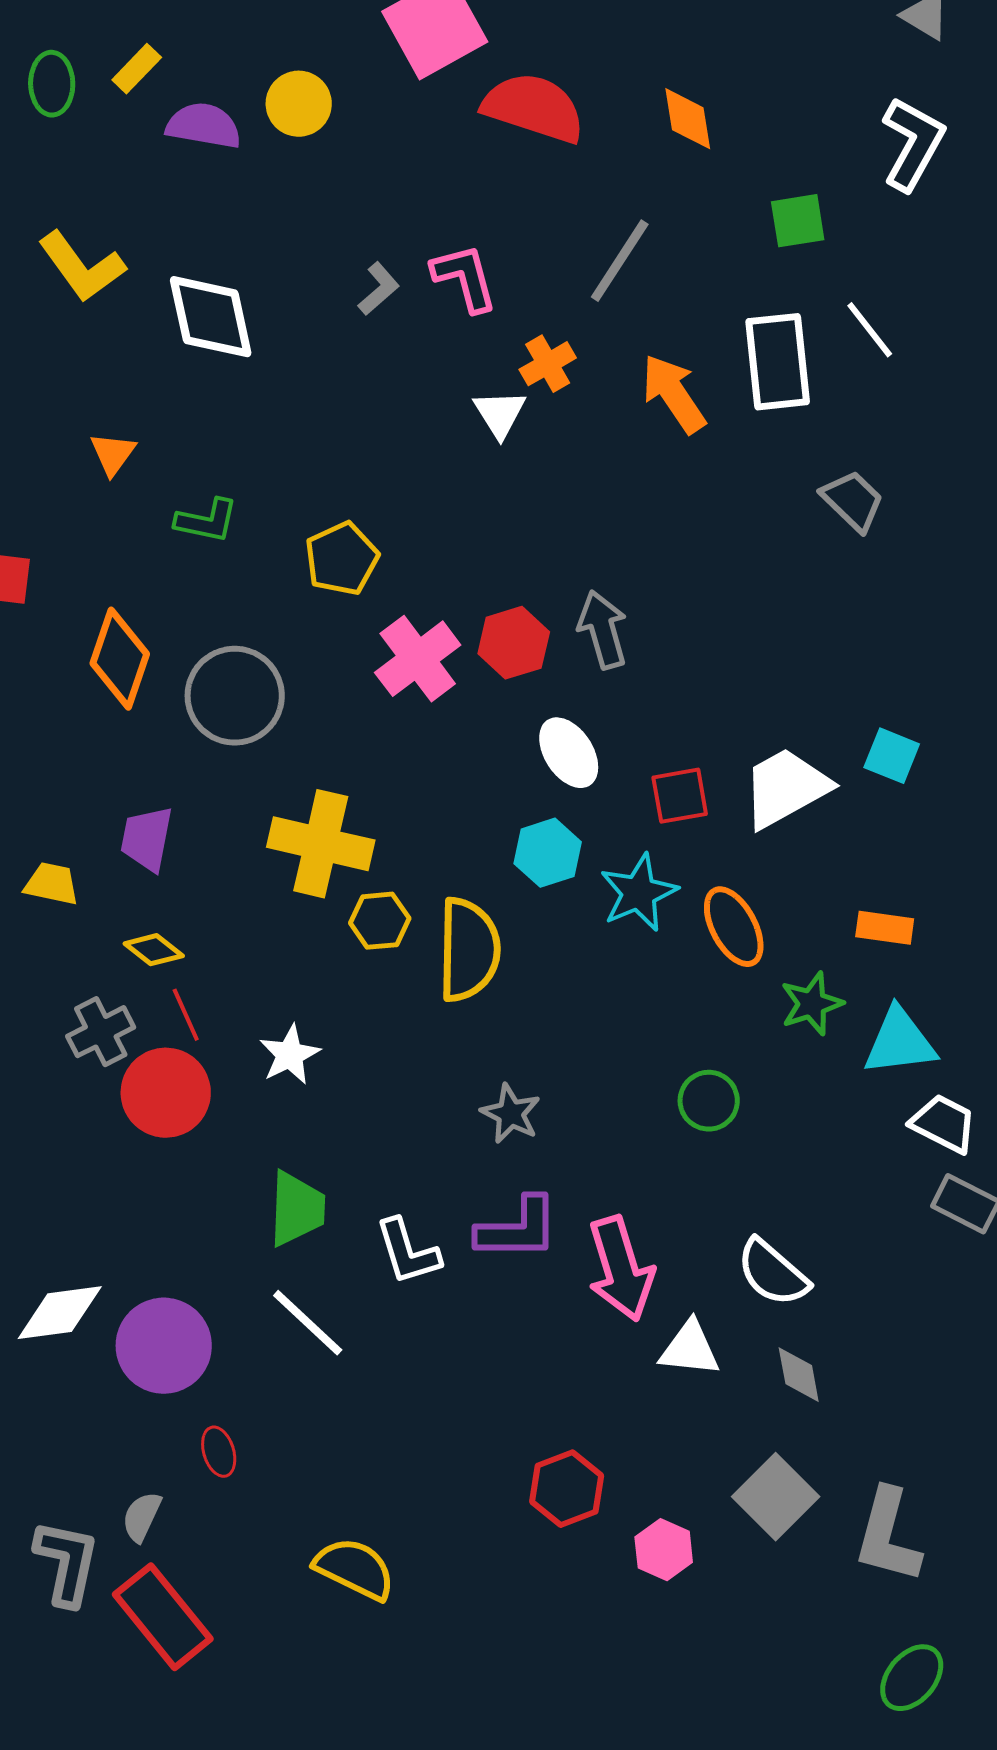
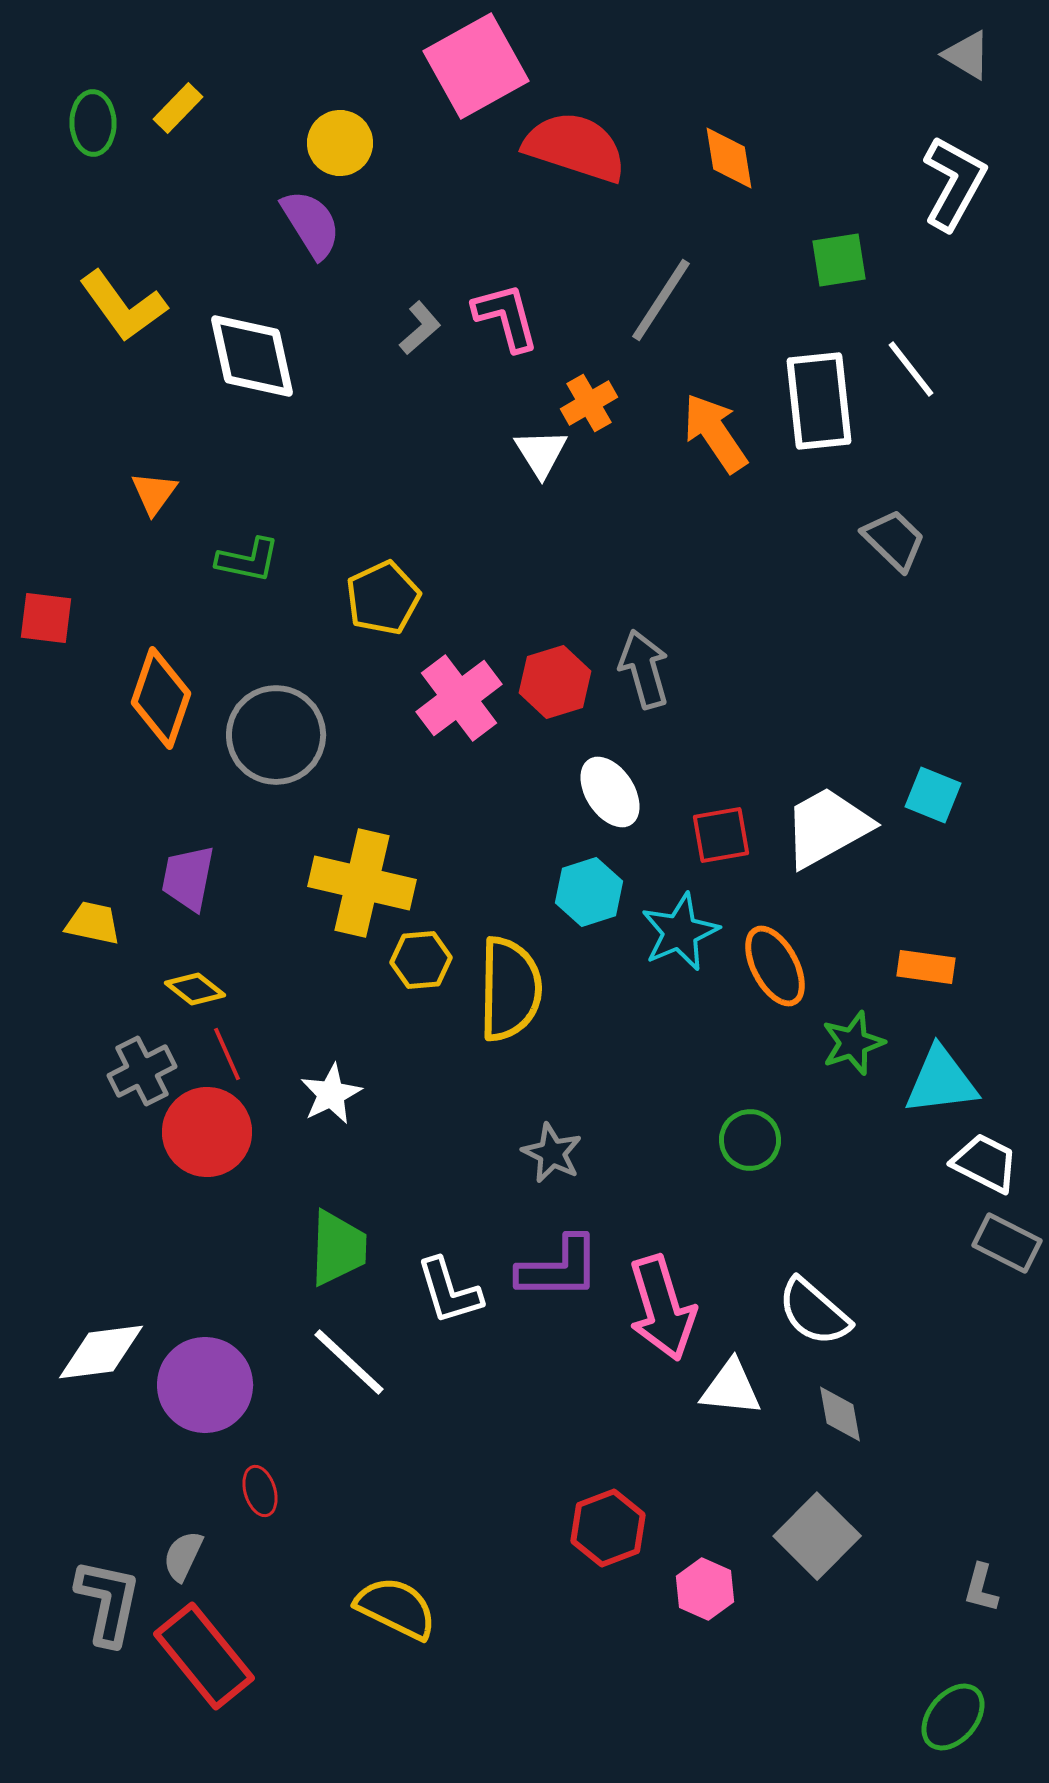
purple semicircle: (204, 126) -> (311, 224), moved, turned 48
gray L-shape: (888, 1536) -> (981, 1588), moved, size x0.5

